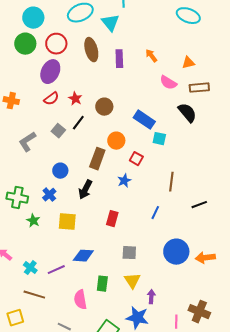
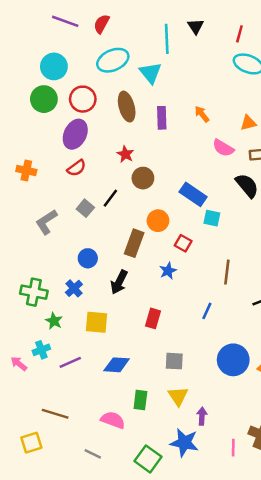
red star: (75, 99) -> (125, 154), moved
cyan cross: (30, 268) -> (41, 350), moved, turned 32
purple line: (56, 270) -> (70, 362), moved
pink semicircle: (80, 300) -> (113, 420), turned 120

